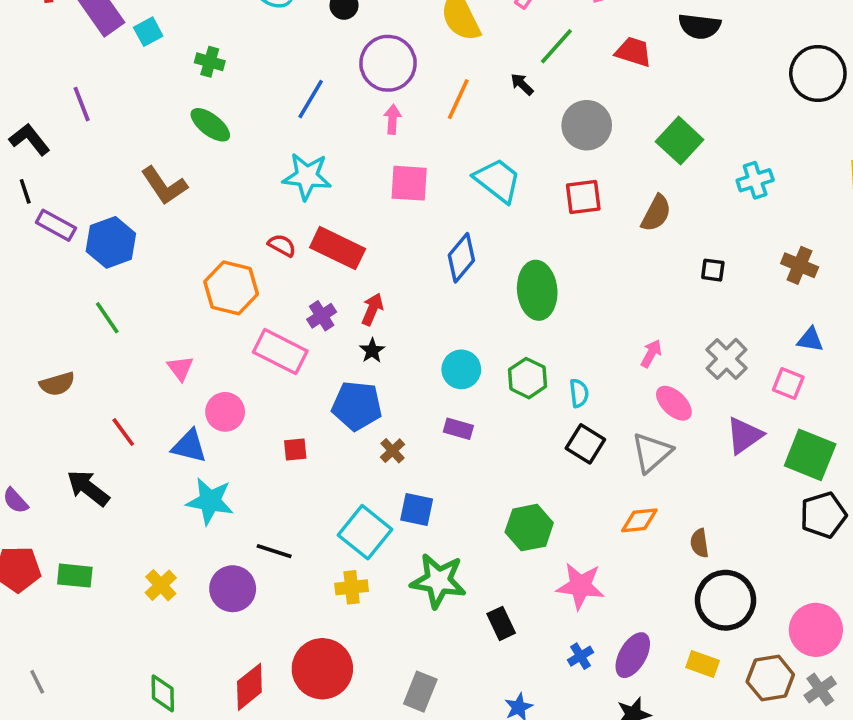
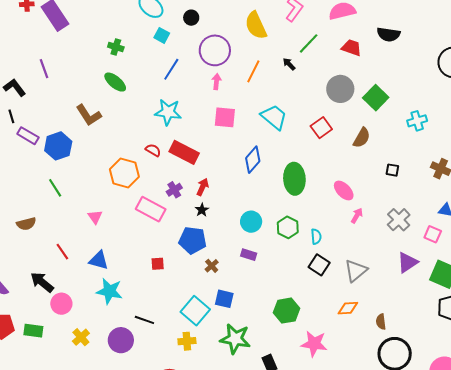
cyan square: (148, 32) -> (162, 35), moved, turned -35
gray circle: (587, 125) -> (340, 89), moved
red square: (583, 197) -> (321, 128), turned -30
pink ellipse: (674, 403) -> (344, 190), moved
pink circle: (225, 412) -> (61, 304), moved

